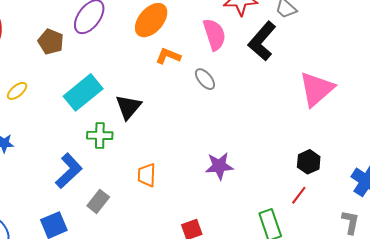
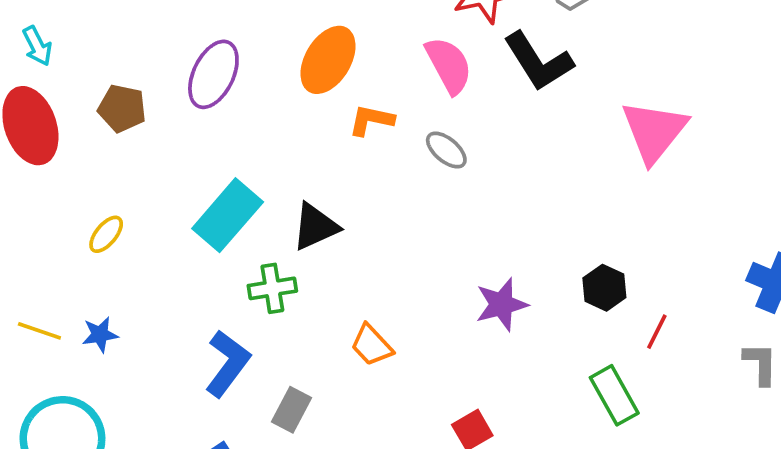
black L-shape: (262, 41) -> (538, 61), turned -63
brown pentagon: (51, 42) -> (122, 108), moved
black triangle: (128, 107) -> (315, 227), turned 36
black hexagon: (309, 162) -> (604, 288), moved
orange trapezoid: (147, 175) -> (372, 345), turned -35

